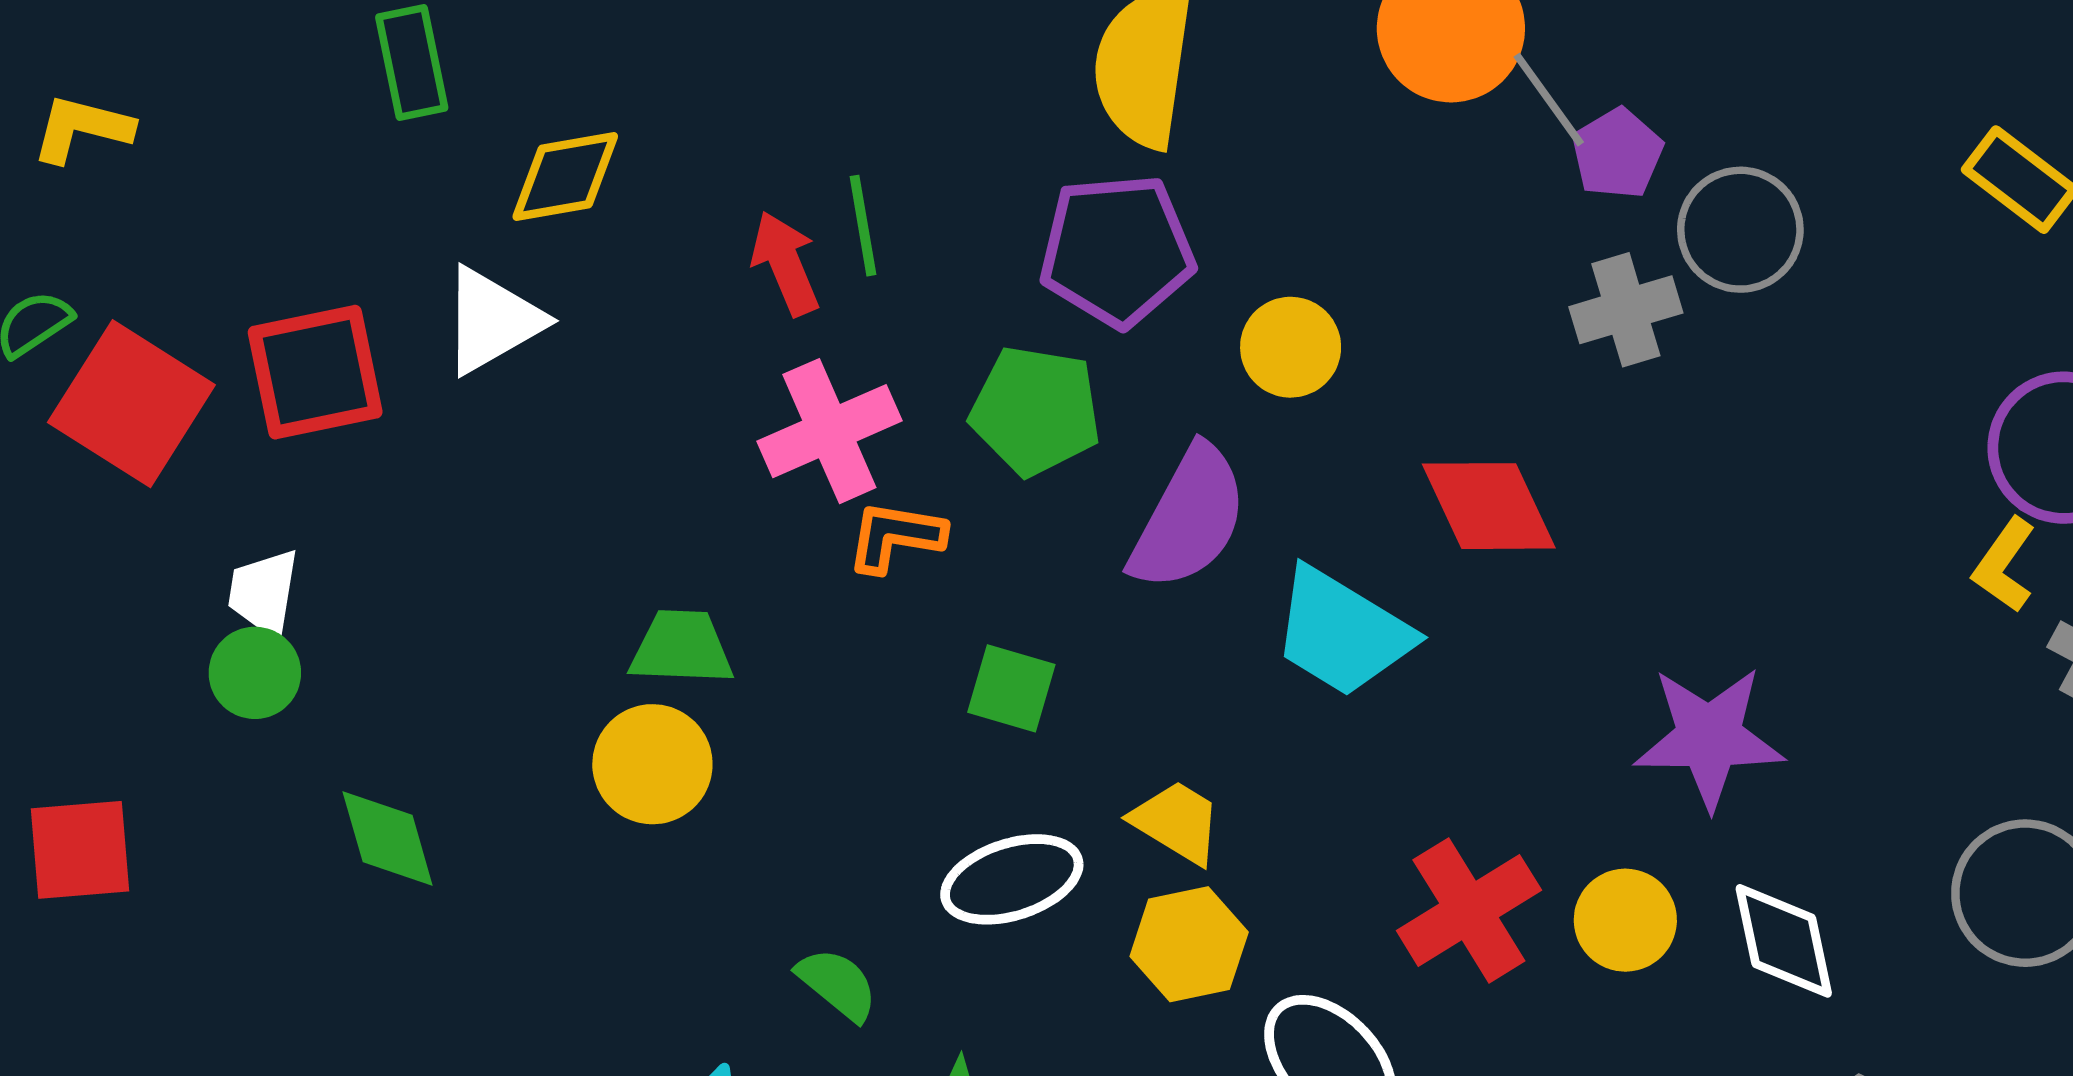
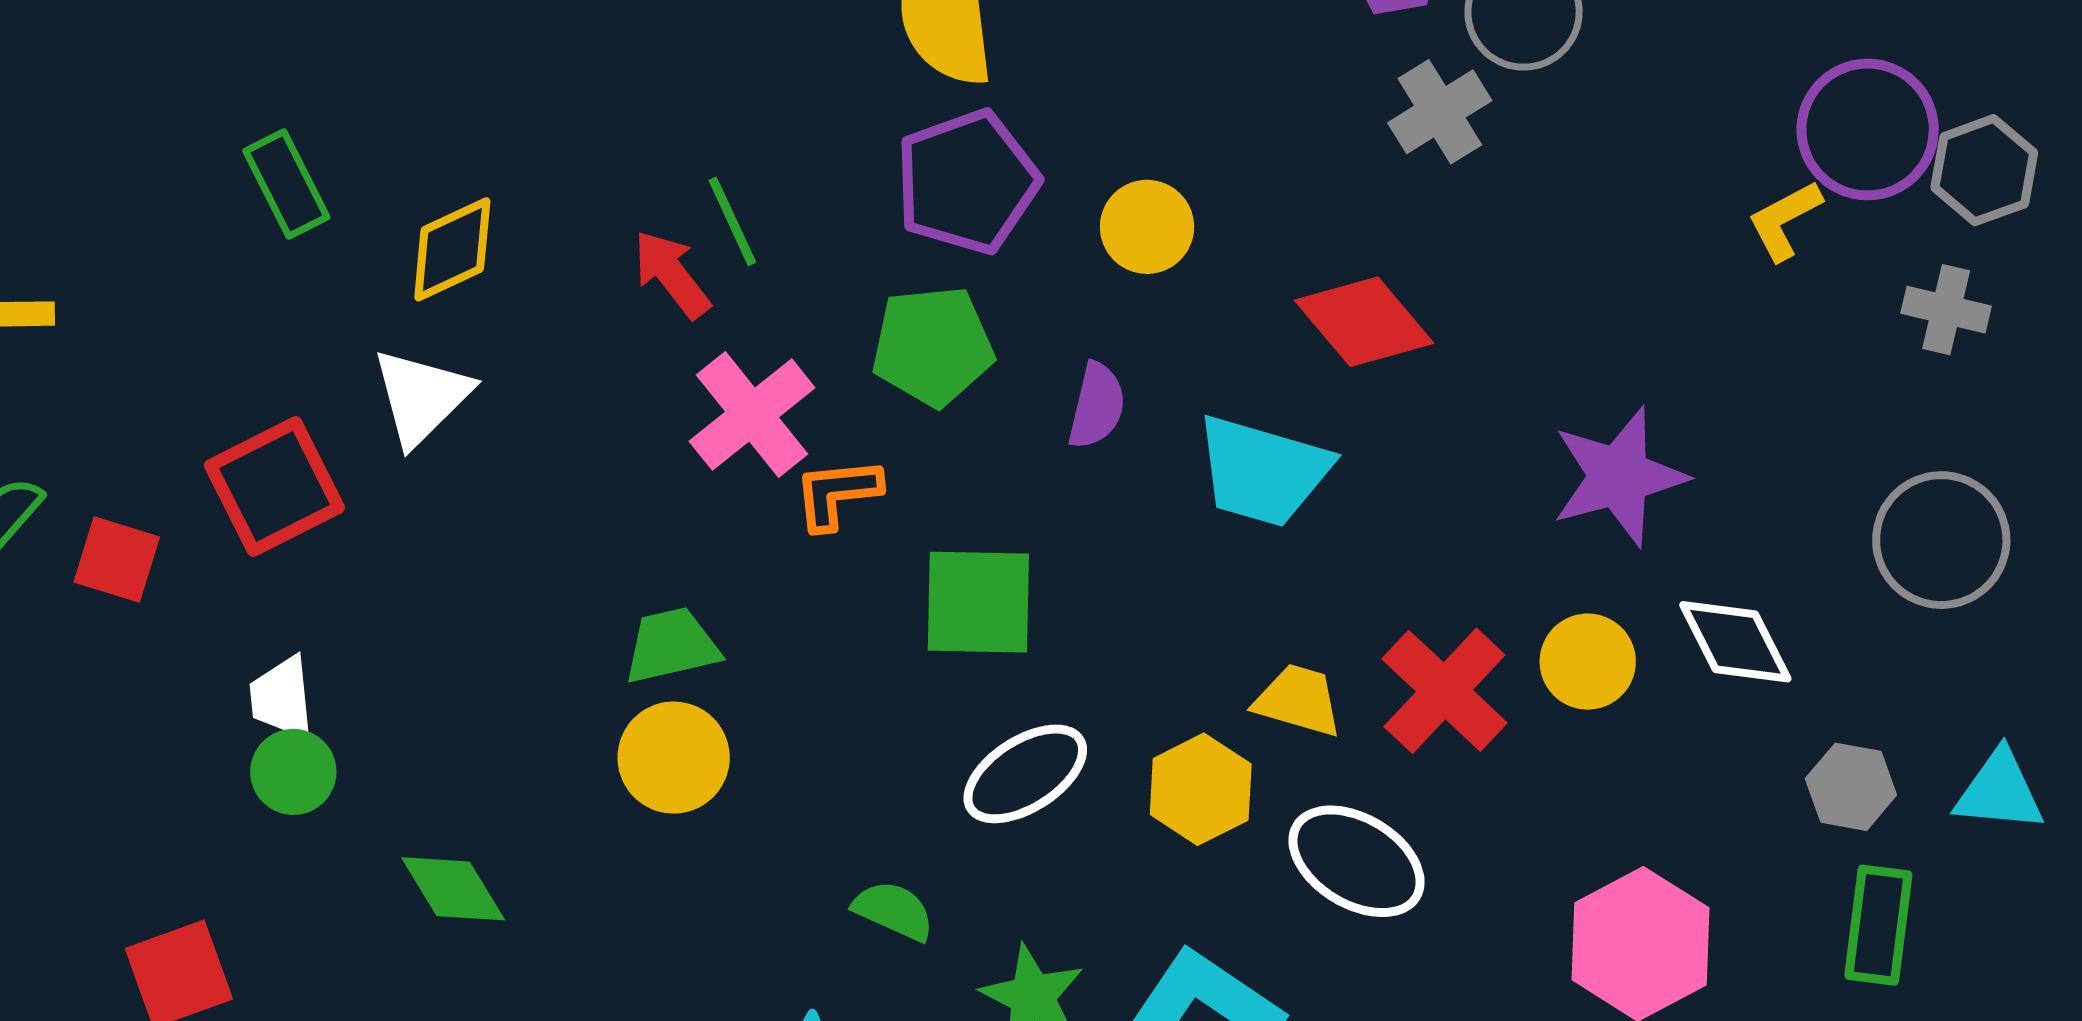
red square: (131, 404) -> (117, 559), size x0.6
purple semicircle: (1189, 518) -> (1097, 406), size x0.6
yellow L-shape: (2004, 565) -> (1785, 220), moved, turned 42
green square: (1011, 688) -> (978, 602), size x1.5
yellow trapezoid: (1177, 822) -> (1298, 700), moved

